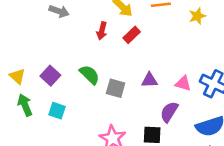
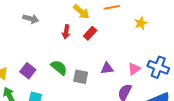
yellow star: (197, 16) -> (141, 23), moved
pink triangle: (183, 83) -> (134, 69), turned -48

